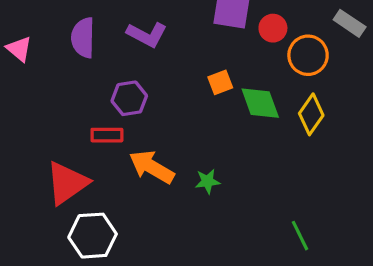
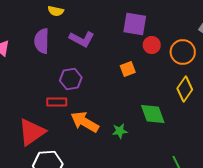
red circle: (273, 28) -> (152, 45), moved
green diamond: (260, 103) -> (153, 114), moved

